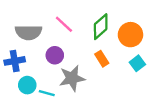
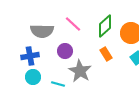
gray star: (72, 78) -> (80, 71), turned -30
cyan circle: (27, 85) -> (33, 77), moved

